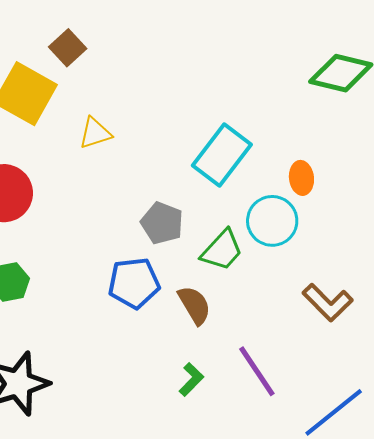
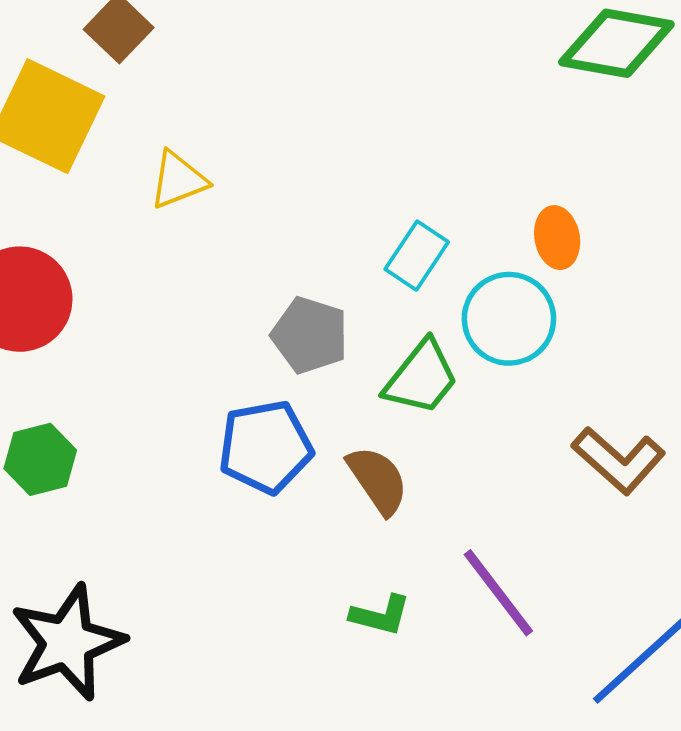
cyan rectangle: (222, 155) -> (417, 256), moved, size x0.6
green L-shape: (191, 379) -> (380, 615), turned 64

